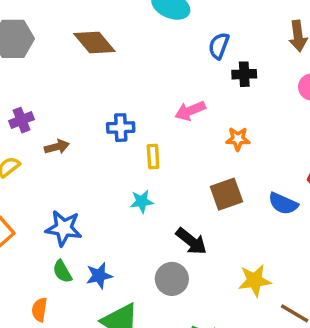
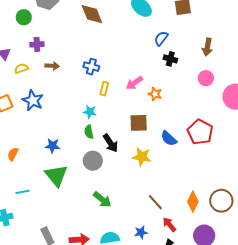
pink arrow: (190, 111) -> (134, 83), moved, turned -30
blue star: (64, 228) -> (33, 100), moved
green semicircle: (62, 271) -> (89, 132), moved
yellow star: (255, 281) -> (142, 157), moved

